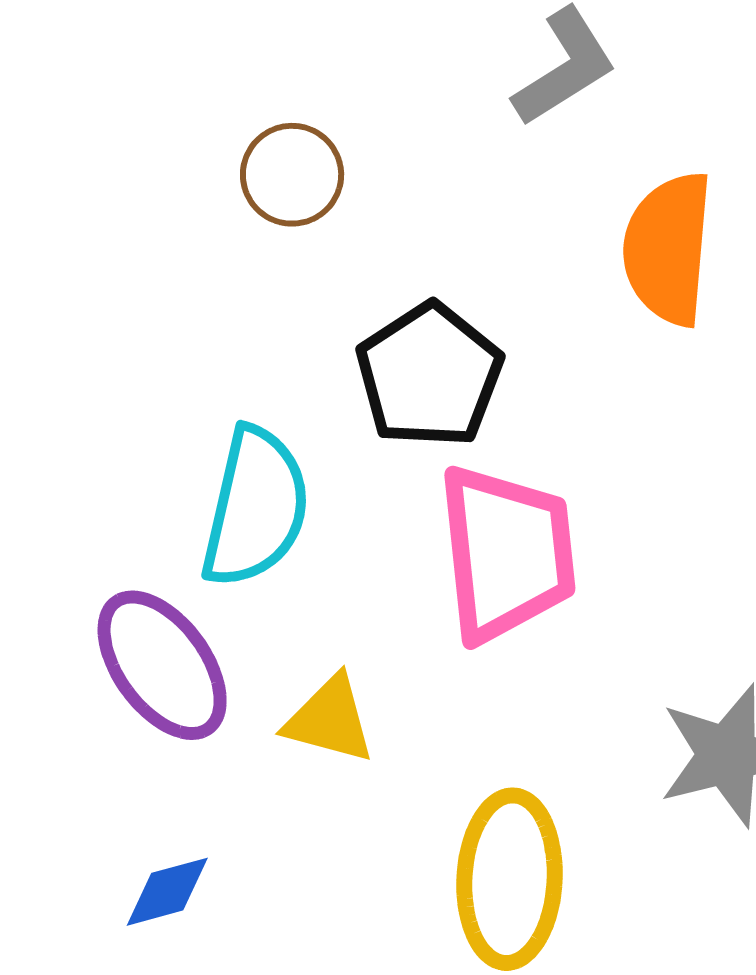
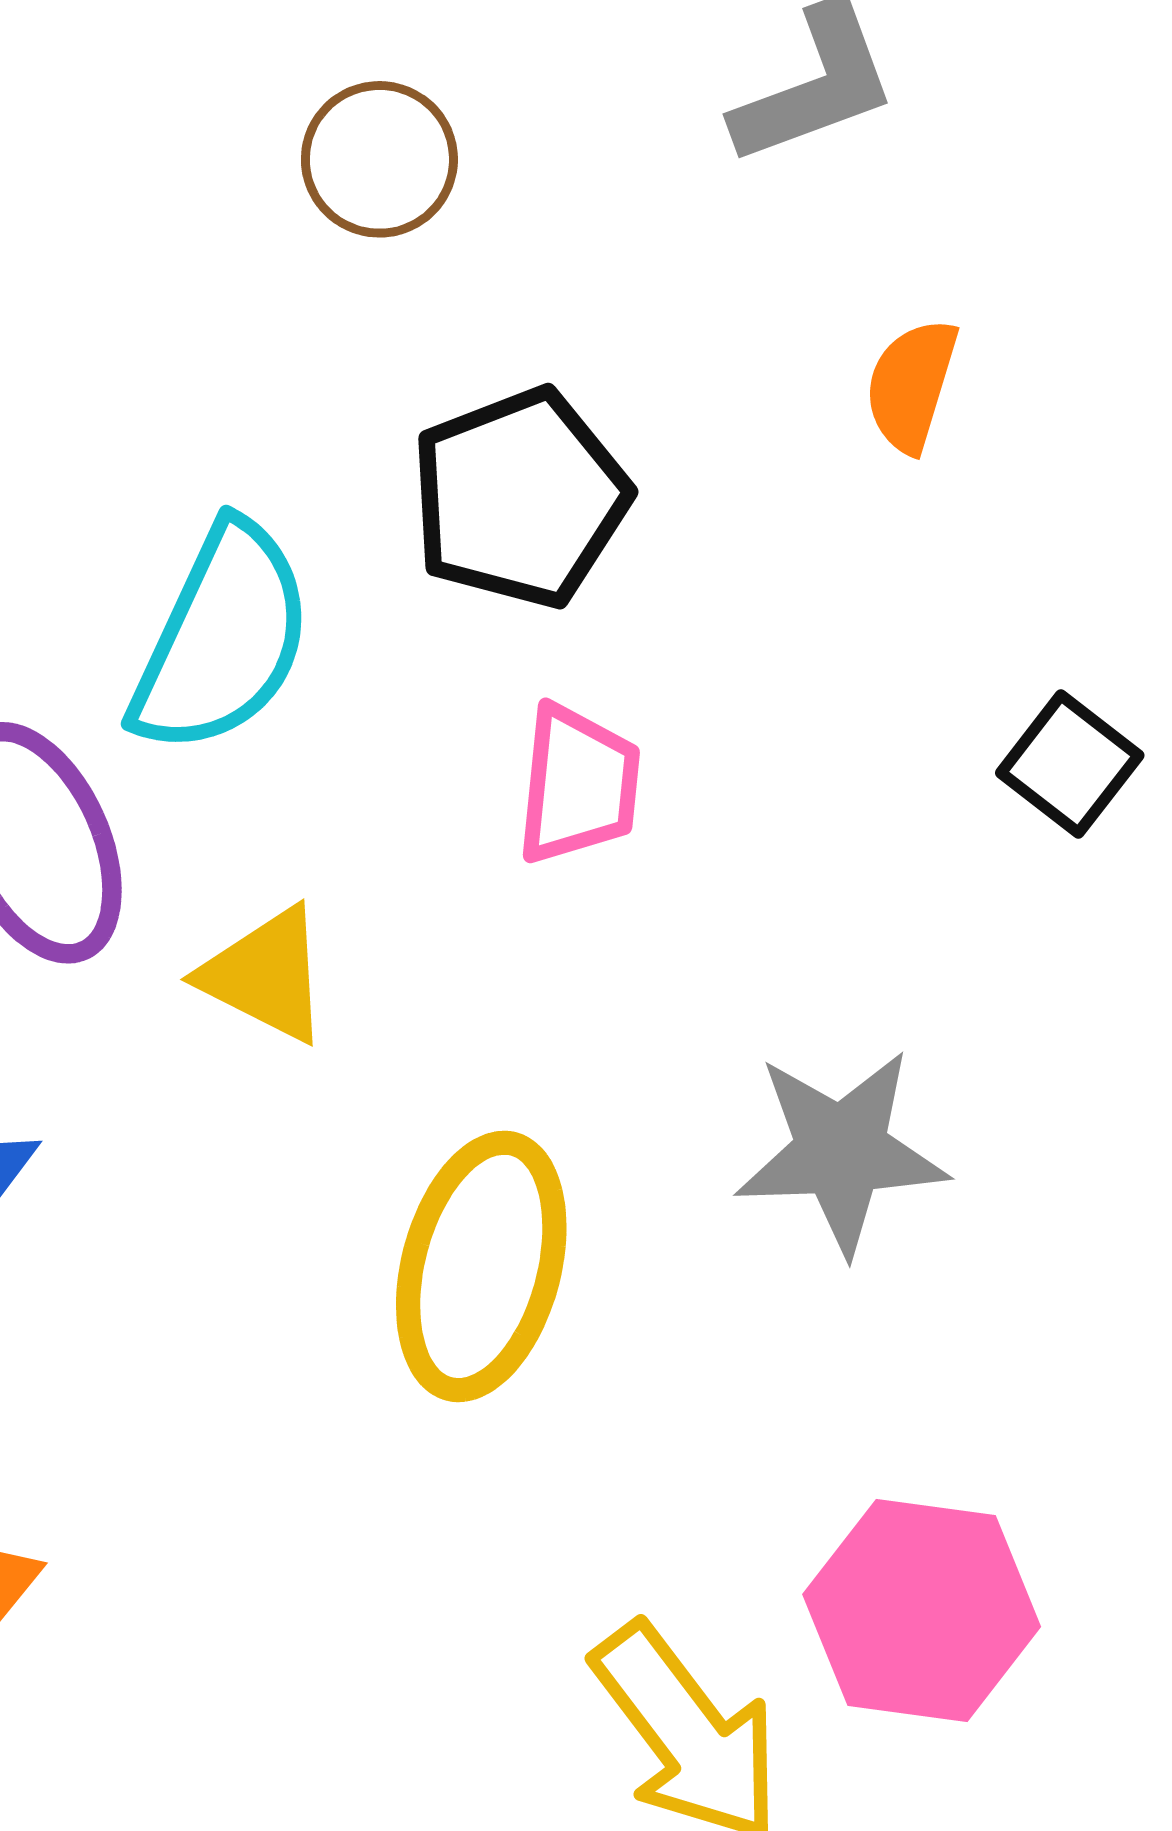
orange semicircle: (668, 249) -> (911, 385), size x0.6
pink trapezoid: (507, 553) -> (578, 784), size x0.6

